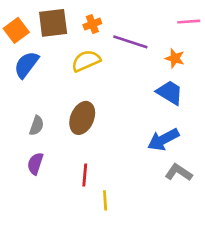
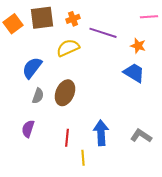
blue semicircle: (26, 65) -> (32, 68), moved
gray semicircle: (37, 126) -> (38, 96), moved
blue arrow: (163, 139) -> (101, 133), moved, turned 115

